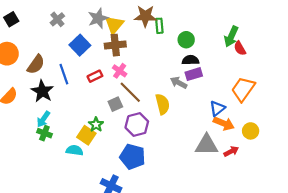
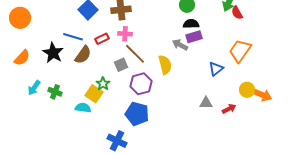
brown semicircle: (36, 64) -> (83, 55), moved
pink cross: (120, 71) -> (125, 34), turned -32
blue line: (64, 74) -> (73, 37), turned -54
cyan arrow: (43, 119) -> (34, 88), moved
orange arrow: (224, 123) -> (262, 95), moved
gray triangle: (207, 145) -> (206, 103), size x0.6

